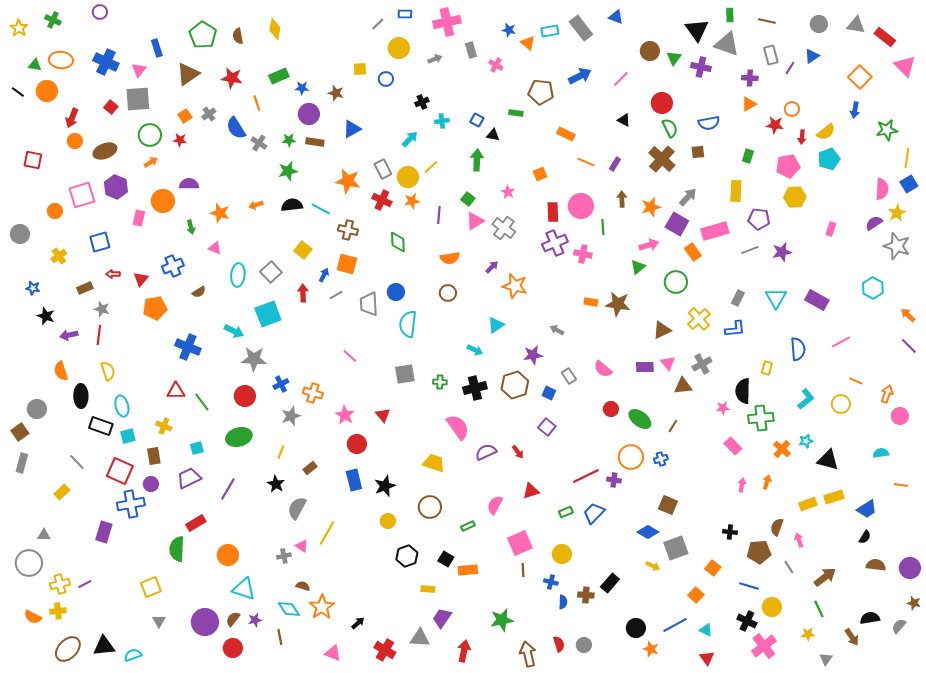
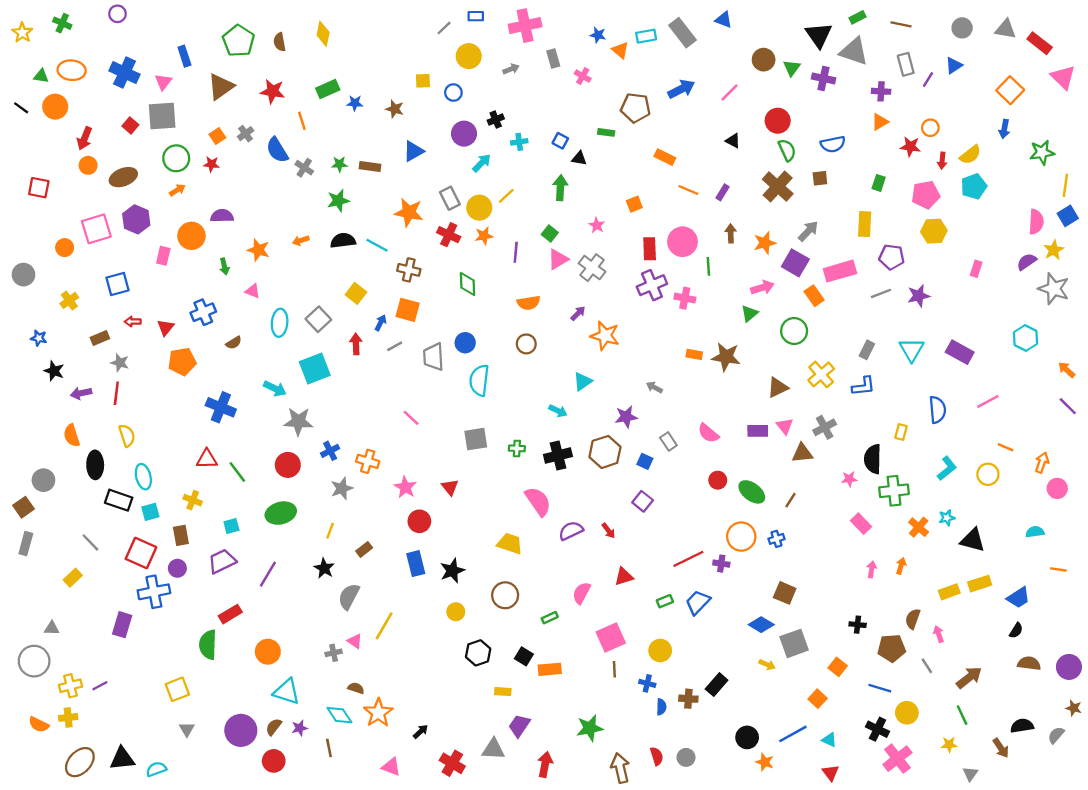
green rectangle: (730, 15) -> (858, 17), turned 64
purple circle: (309, 114) -> (464, 134), moved

